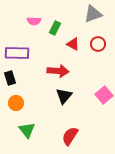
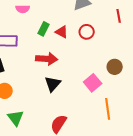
green rectangle: (55, 28) -> (44, 29), moved

